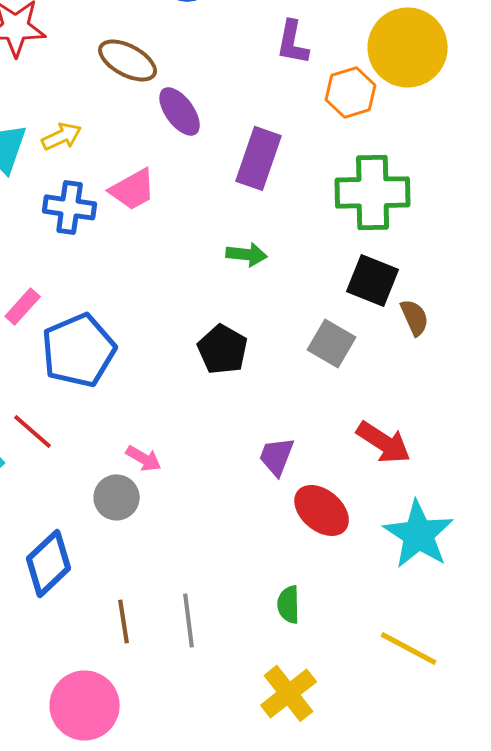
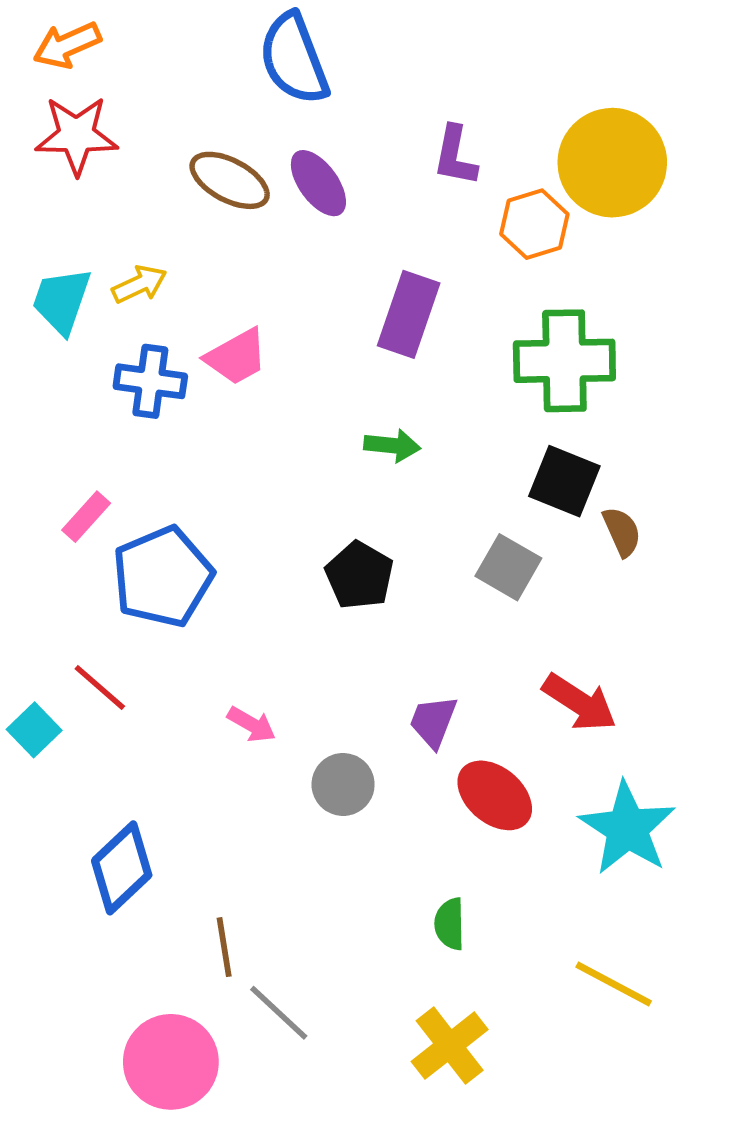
purple ellipse: (180, 111) -> (318, 183), moved
gray circle: (117, 497) -> (343, 784), moved
gray line: (189, 620) -> (279, 1013), moved, turned -40

